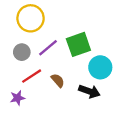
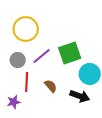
red line: (32, 76) -> (27, 82), turned -54

